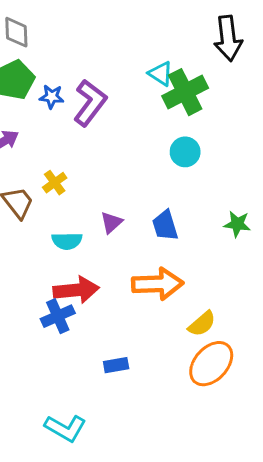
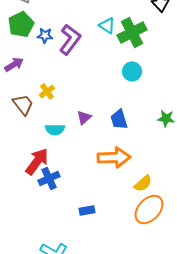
cyan triangle: (161, 74) -> (107, 25), moved
red arrow: (76, 290) -> (37, 161), moved, turned -48

